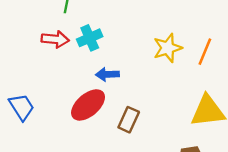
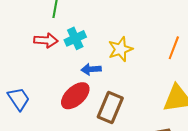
yellow star: (168, 48) -> (120, 49), moved
brown rectangle: (129, 120) -> (110, 107), size x1.4

